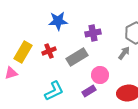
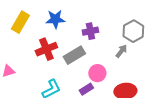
red cross: (49, 51) -> (46, 49), size x1.5
yellow rectangle: (23, 52) -> (20, 22), moved

